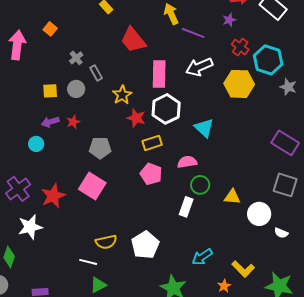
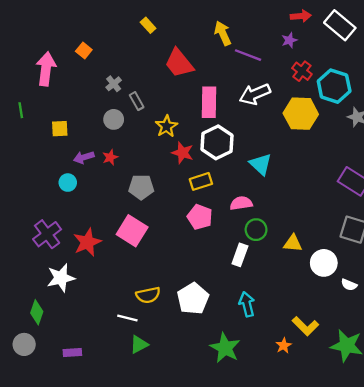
yellow square: (50, 91) -> (60, 129), moved
cyan arrow: (202, 257) -> (247, 304), moved, turned 110

